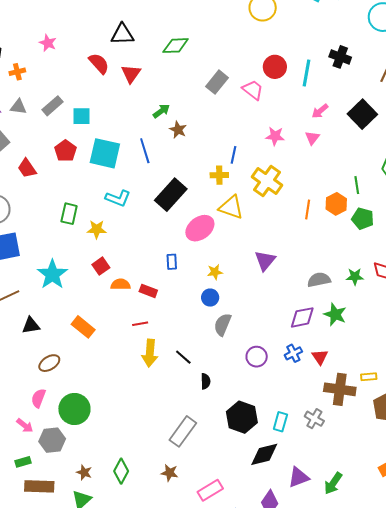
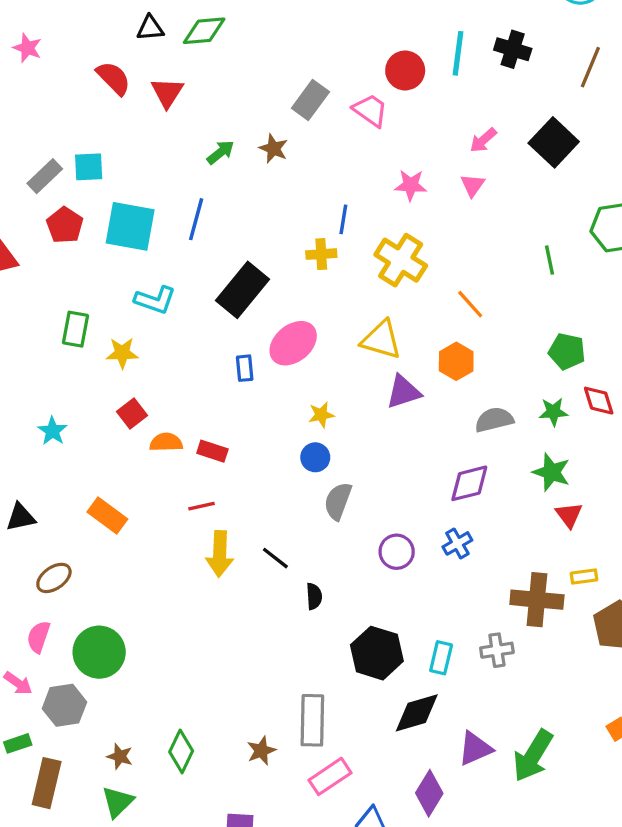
black triangle: (122, 34) -> (150, 28), size x0.7
green diamond: (176, 46) -> (204, 31), moved
cyan line: (307, 73) -> (458, 53), moved
gray rectangle: (52, 106) -> (45, 176), moved
brown star: (178, 130) -> (274, 148), moved
blue line: (145, 151) -> (196, 219), turned 35
orange hexagon: (336, 204) -> (456, 361), moved
yellow triangle: (231, 207) -> (381, 340), moved
orange line: (308, 209) -> (470, 304), turned -48
green pentagon: (363, 219) -> (567, 351), moved
purple triangle: (265, 260) -> (403, 392), turned 35
blue rectangle: (172, 262) -> (245, 368), moved
cyan star: (52, 274) -> (52, 431), size x0.6
green star: (335, 314) -> (551, 472), moved
red triangle: (320, 357) -> (569, 515), moved
gray cross: (314, 419) -> (497, 650), turned -36
gray rectangle: (183, 431) -> (312, 720), moved, turned -32
brown star: (170, 473) -> (261, 751), turned -30
green arrow: (333, 483) -> (533, 756), size x1.4
brown rectangle: (39, 486) -> (47, 783), turned -76

